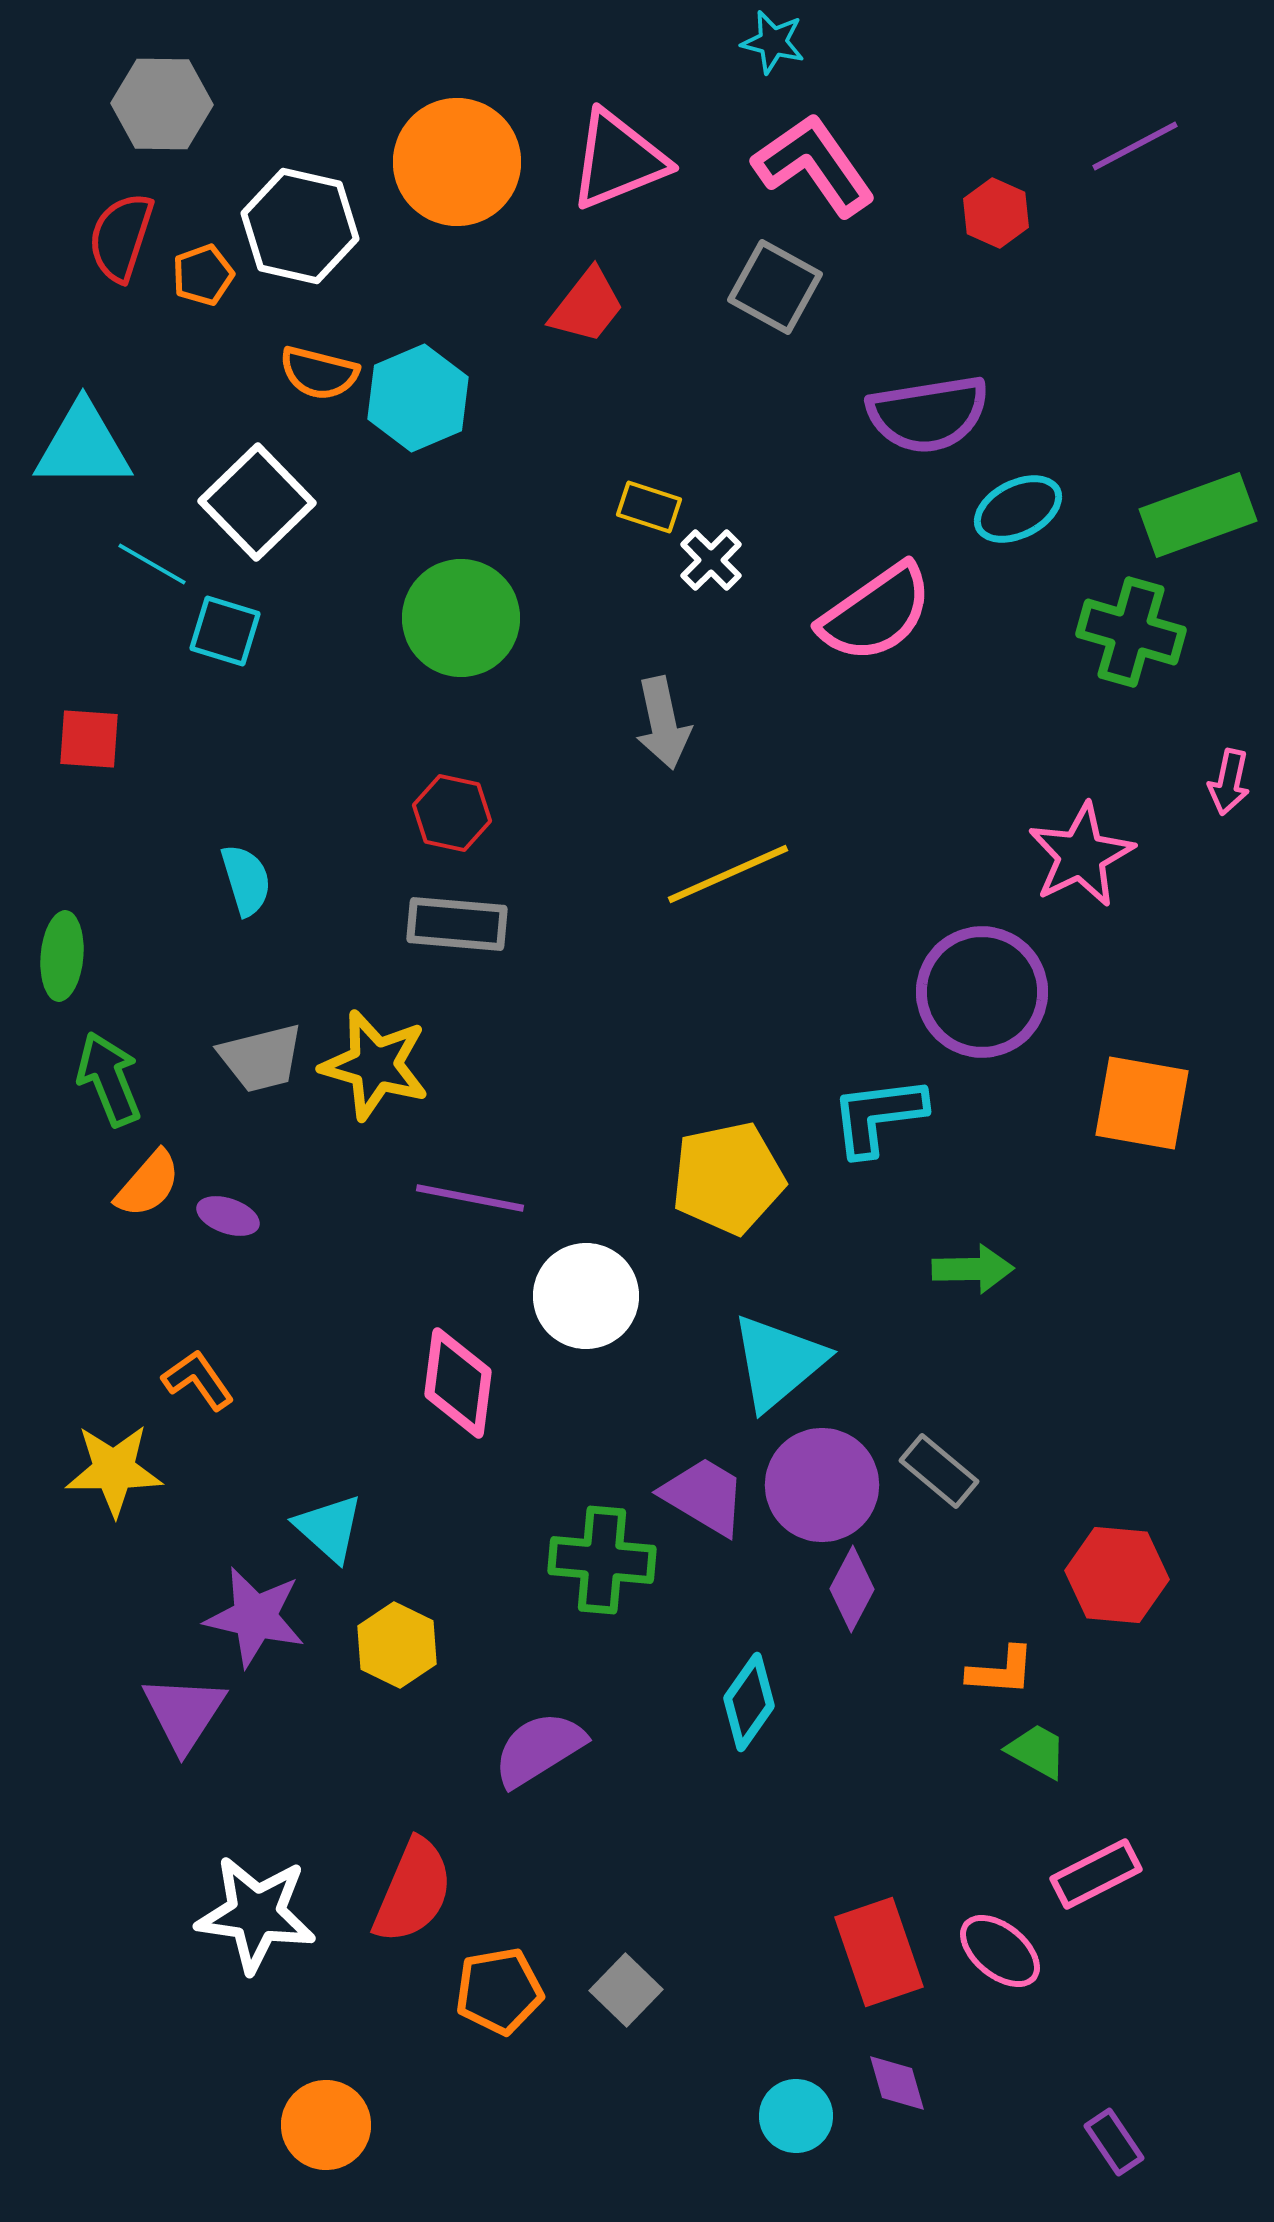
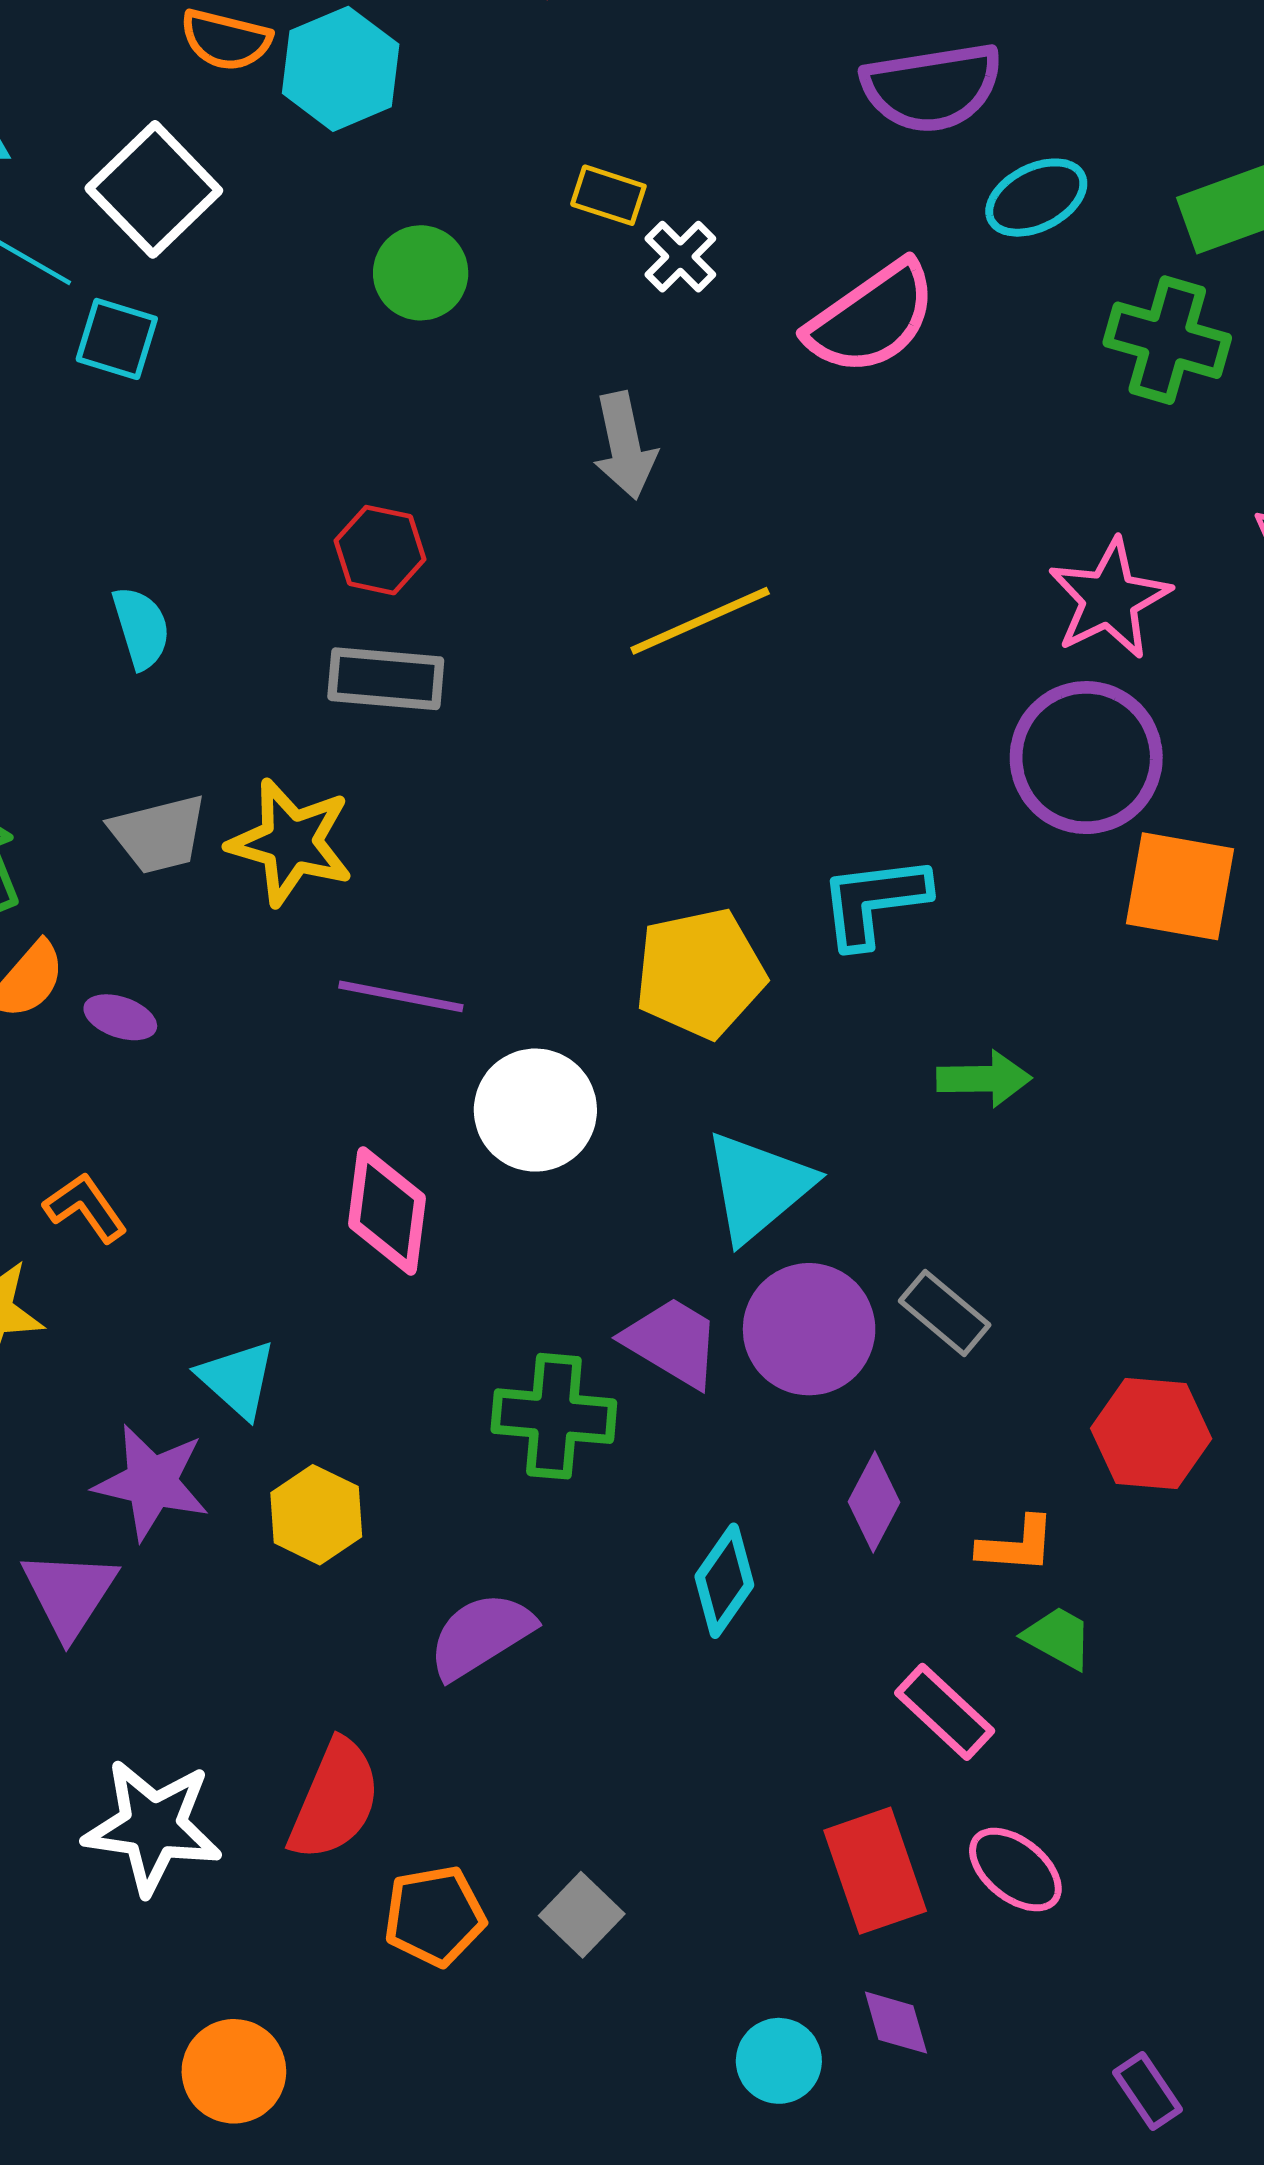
green circle: (461, 618) -> (421, 273), moved, size x0.7
purple circle: (982, 992) -> (1086, 758), moved
purple diamond: (852, 1589) -> (874, 1502), moved
pink rectangle: (1096, 1874) -> (945, 1712), moved, turned 70

